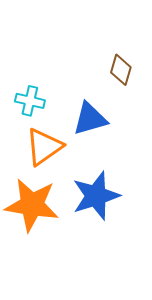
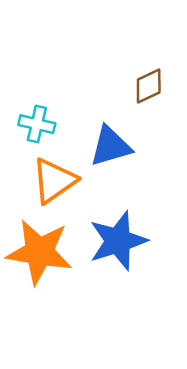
brown diamond: (121, 70) -> (149, 86), turned 48

